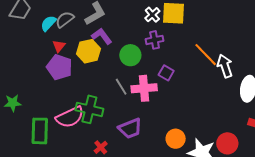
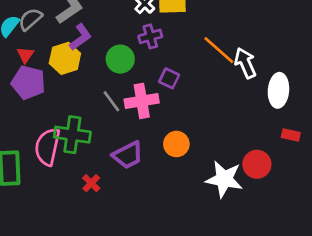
purple L-shape: (102, 36) -> (80, 37), turned 95
pink semicircle: (70, 117) -> (47, 147), turned 132
orange circle: (176, 139) -> (176, 144), moved

